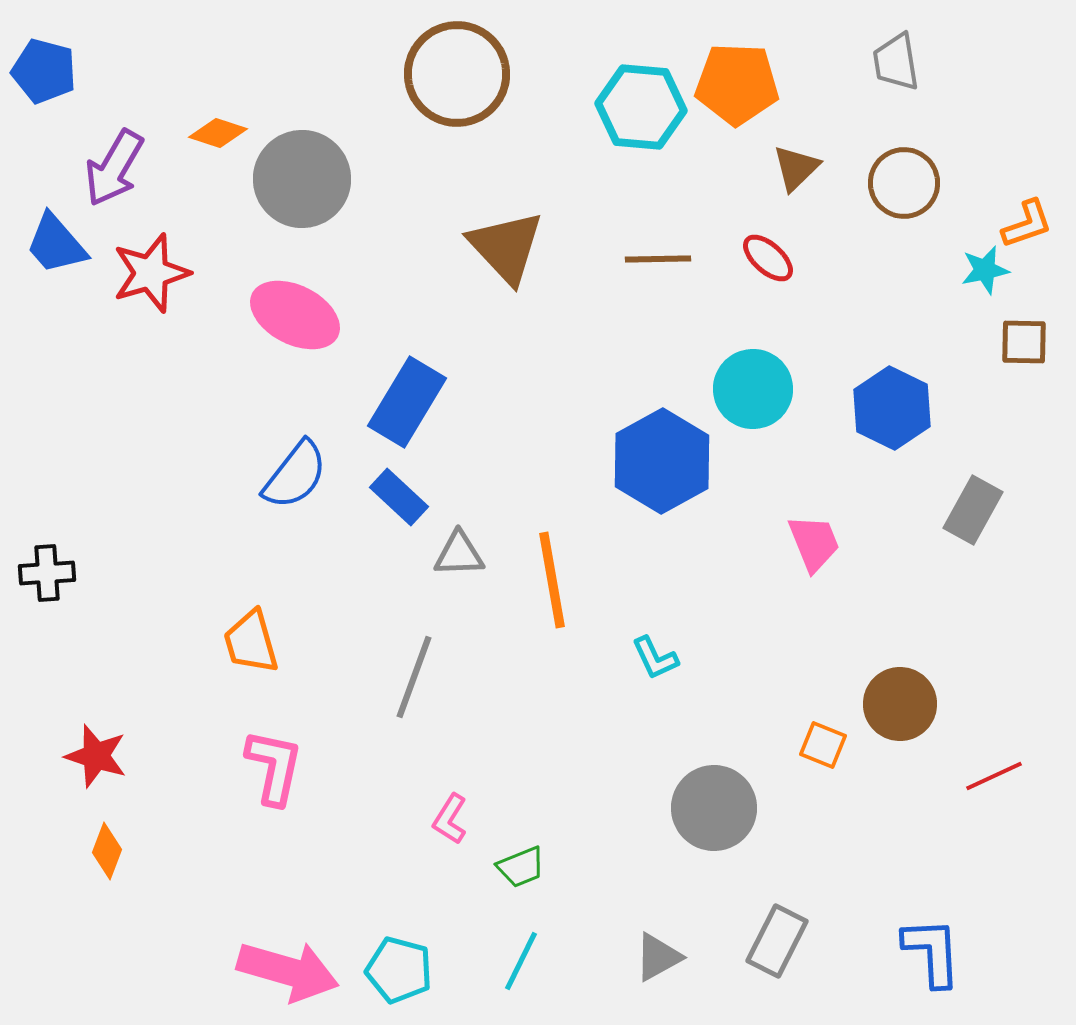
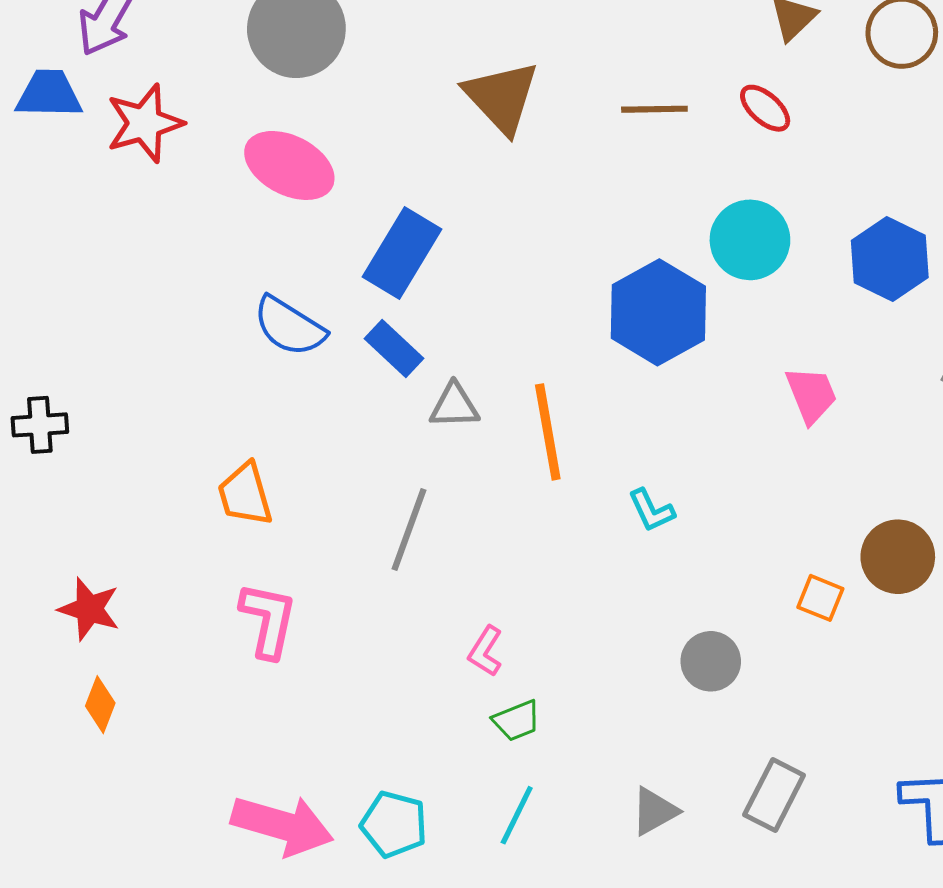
blue trapezoid: (56, 244) -> (49, 94), turned 132
blue semicircle: (295, 475) -> (289, 326), turned 84
gray circle: (714, 808) -> (711, 661), size x0.7
pink L-shape: (450, 819) -> (485, 651), moved

